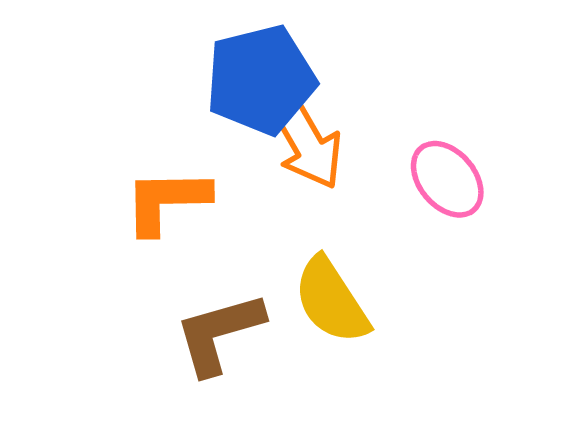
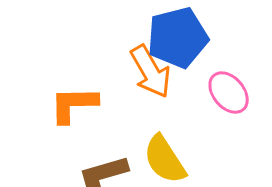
blue pentagon: (261, 80) -> (178, 38), moved

